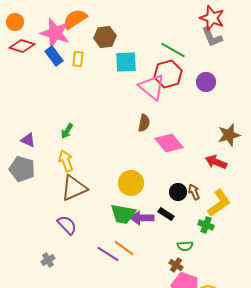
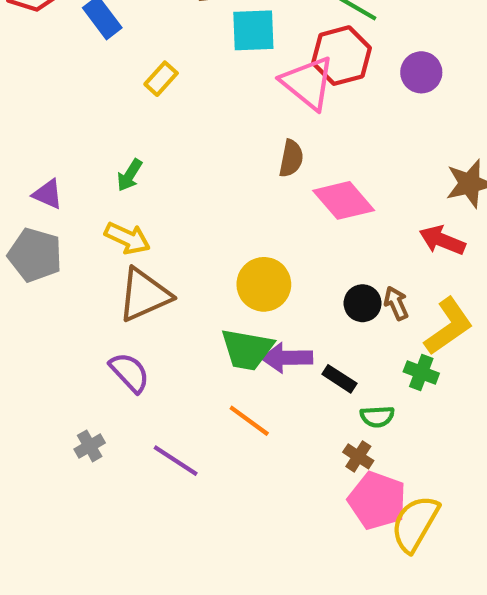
yellow rectangle: (78, 59) -> (161, 79), moved, turned 35
yellow arrow: (66, 161) -> (127, 238), turned 135
black rectangle: (166, 214) -> (339, 379), moved
purple line: (108, 254) -> (176, 461), moved

